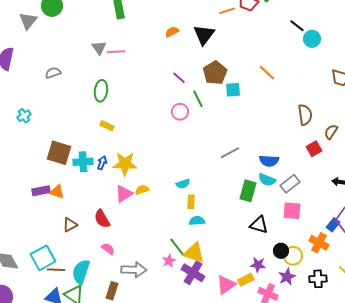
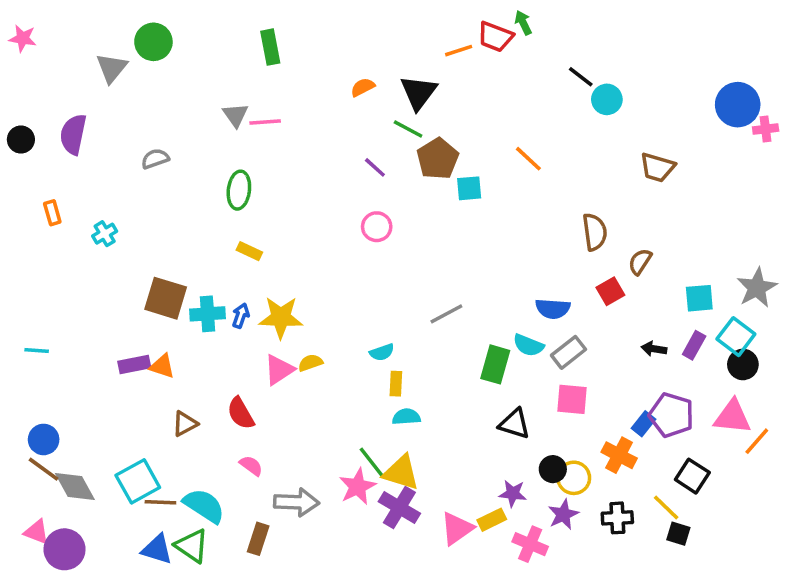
green line: (198, 99) -> (408, 129), moved, turned -36
gray line: (230, 153) -> (446, 314), moved
blue semicircle: (269, 161) -> (553, 309), moved
pink star: (169, 261) -> (357, 487), size x1.5
cyan semicircle: (81, 272) -> (204, 506), turned 105

